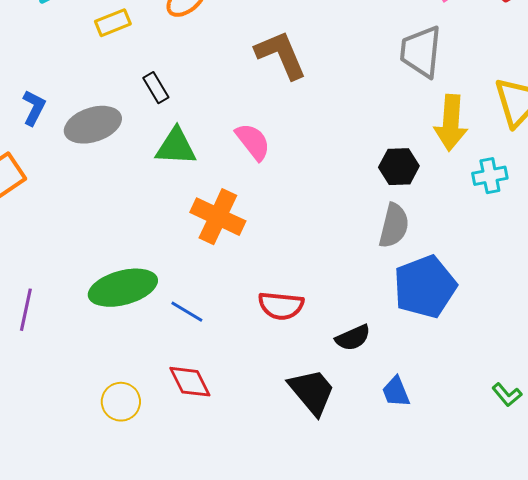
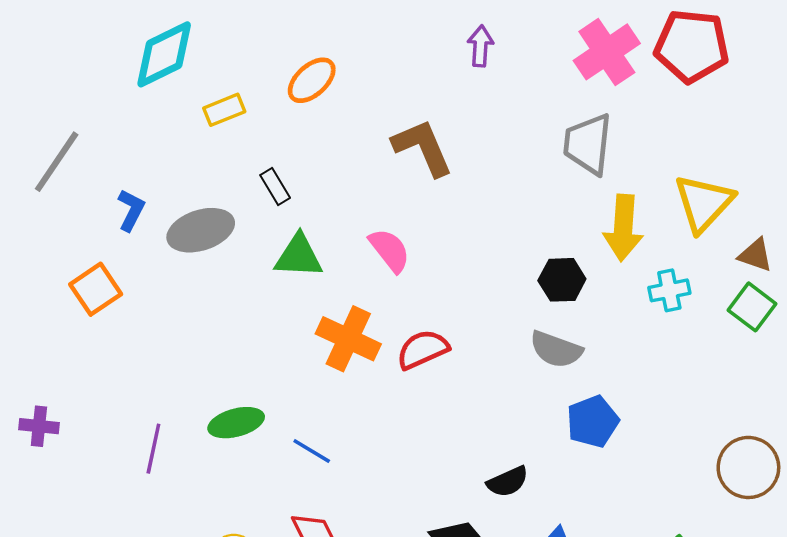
gray semicircle: (394, 226) -> (556, 349), turned 96
blue pentagon: (425, 287) -> (593, 421), size x0.7
green ellipse: (123, 288) -> (236, 423), size x0.7
red semicircle: (281, 306) -> (423, 349), moved, turned 150
purple line: (26, 310) -> (153, 449), moved

